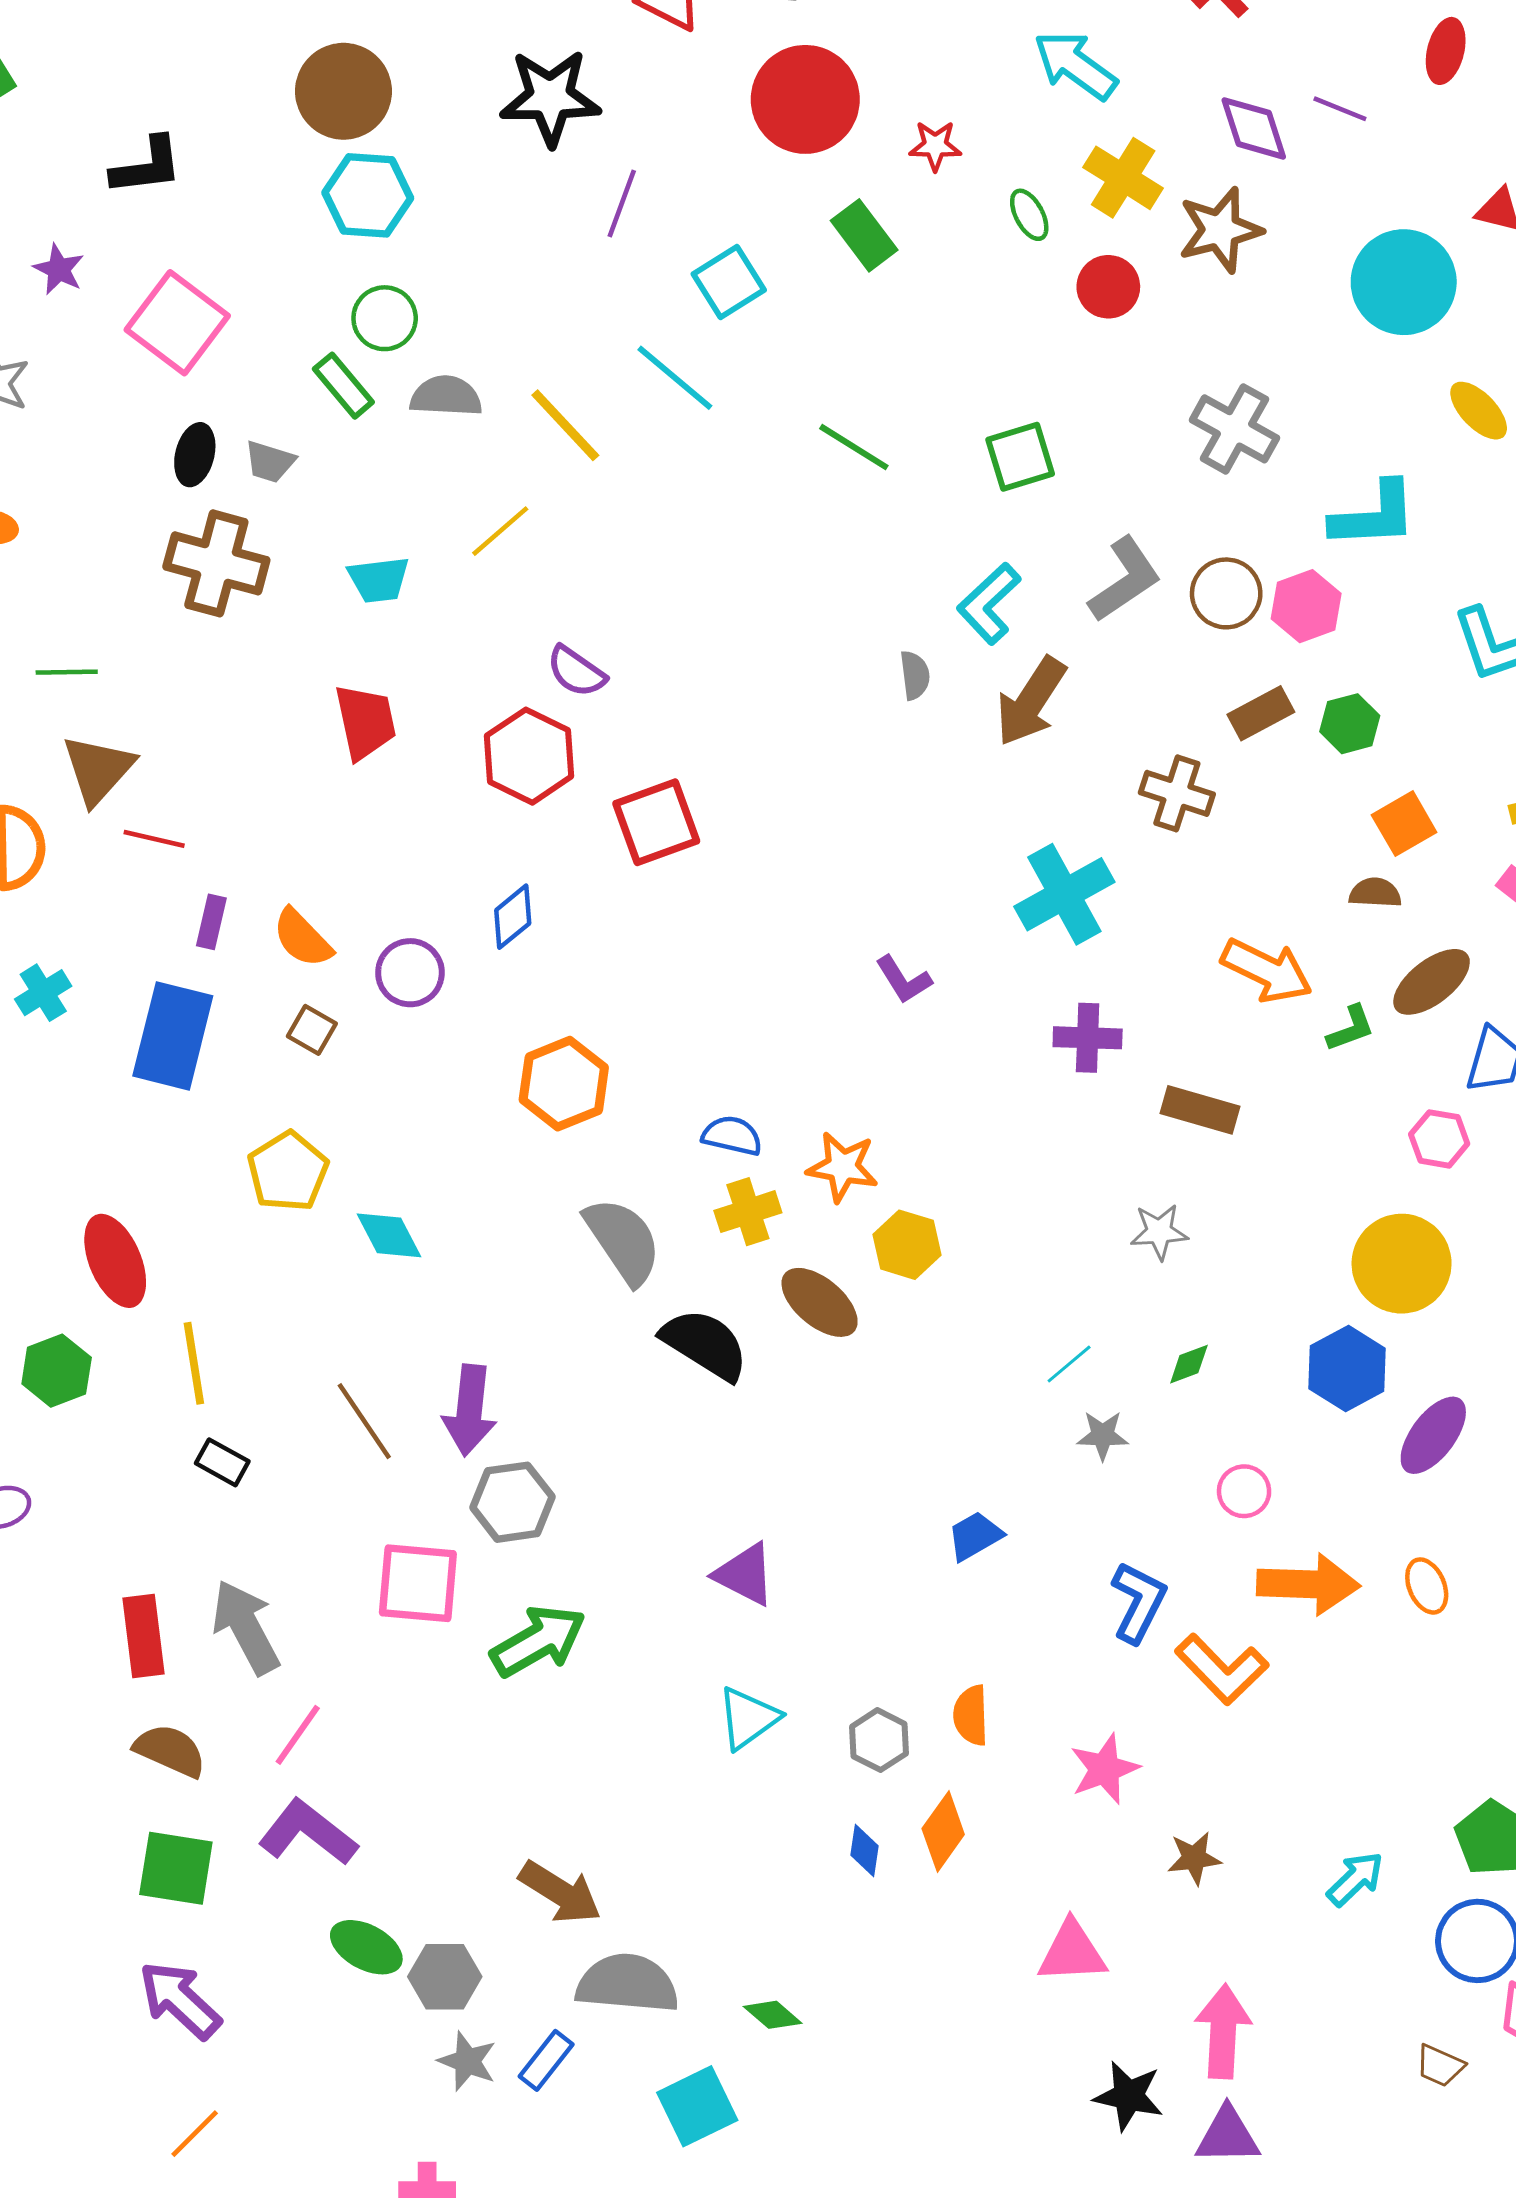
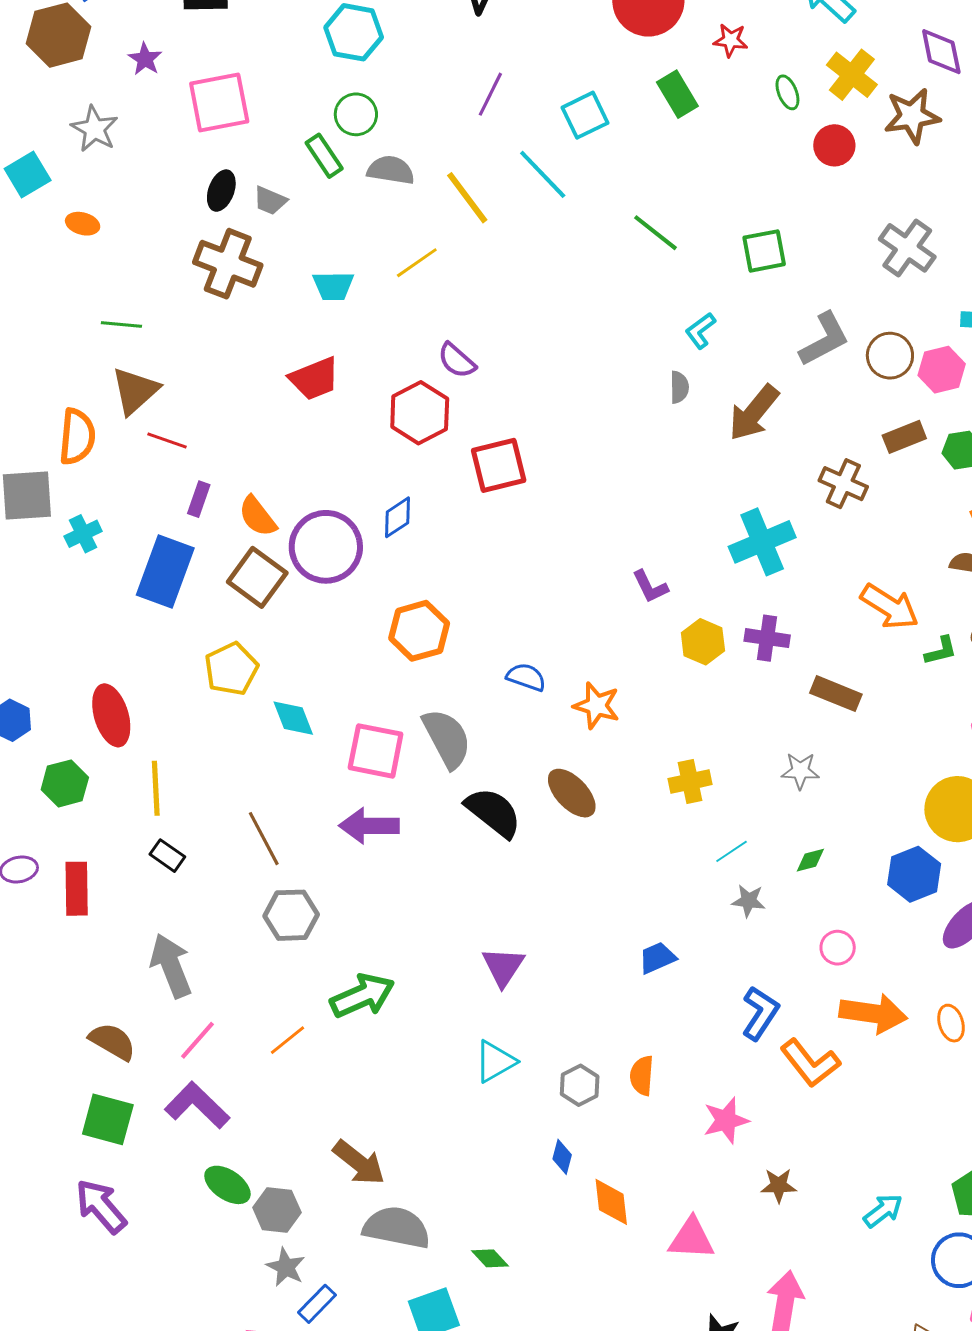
purple line: (622, 203) -> (490, 94), moved
pink square: (177, 323) -> (219, 102), turned 36
cyan L-shape: (989, 604) -> (700, 331), moved, size x0.7
red trapezoid: (365, 722) -> (314, 379), turned 74
purple circle: (410, 973) -> (326, 547), size x1.6
brown square: (312, 1030) -> (257, 577), size x1.8
yellow cross: (748, 1212) -> (690, 782), moved
yellow hexagon: (907, 1245) -> (703, 642), moved
purple arrow: (470, 1410) -> (369, 826), moved, turned 78
gray hexagon: (512, 1502) -> (291, 915), moved
purple triangle: (745, 1574) -> (503, 967), turned 30
pink square: (418, 1583) -> (376, 751), moved
red rectangle: (143, 1636) -> (77, 889), moved
orange diamond: (943, 1832) -> (611, 1202), moved, turned -48
blue rectangle: (546, 2060) -> (317, 1304), moved
orange line: (195, 2134) -> (288, 1040), moved

